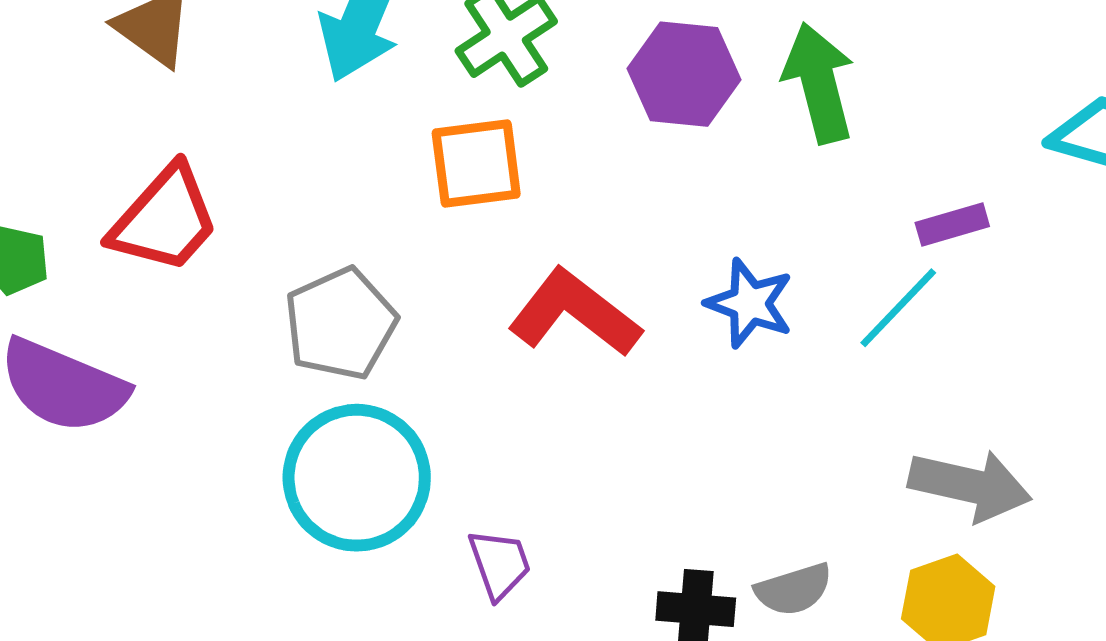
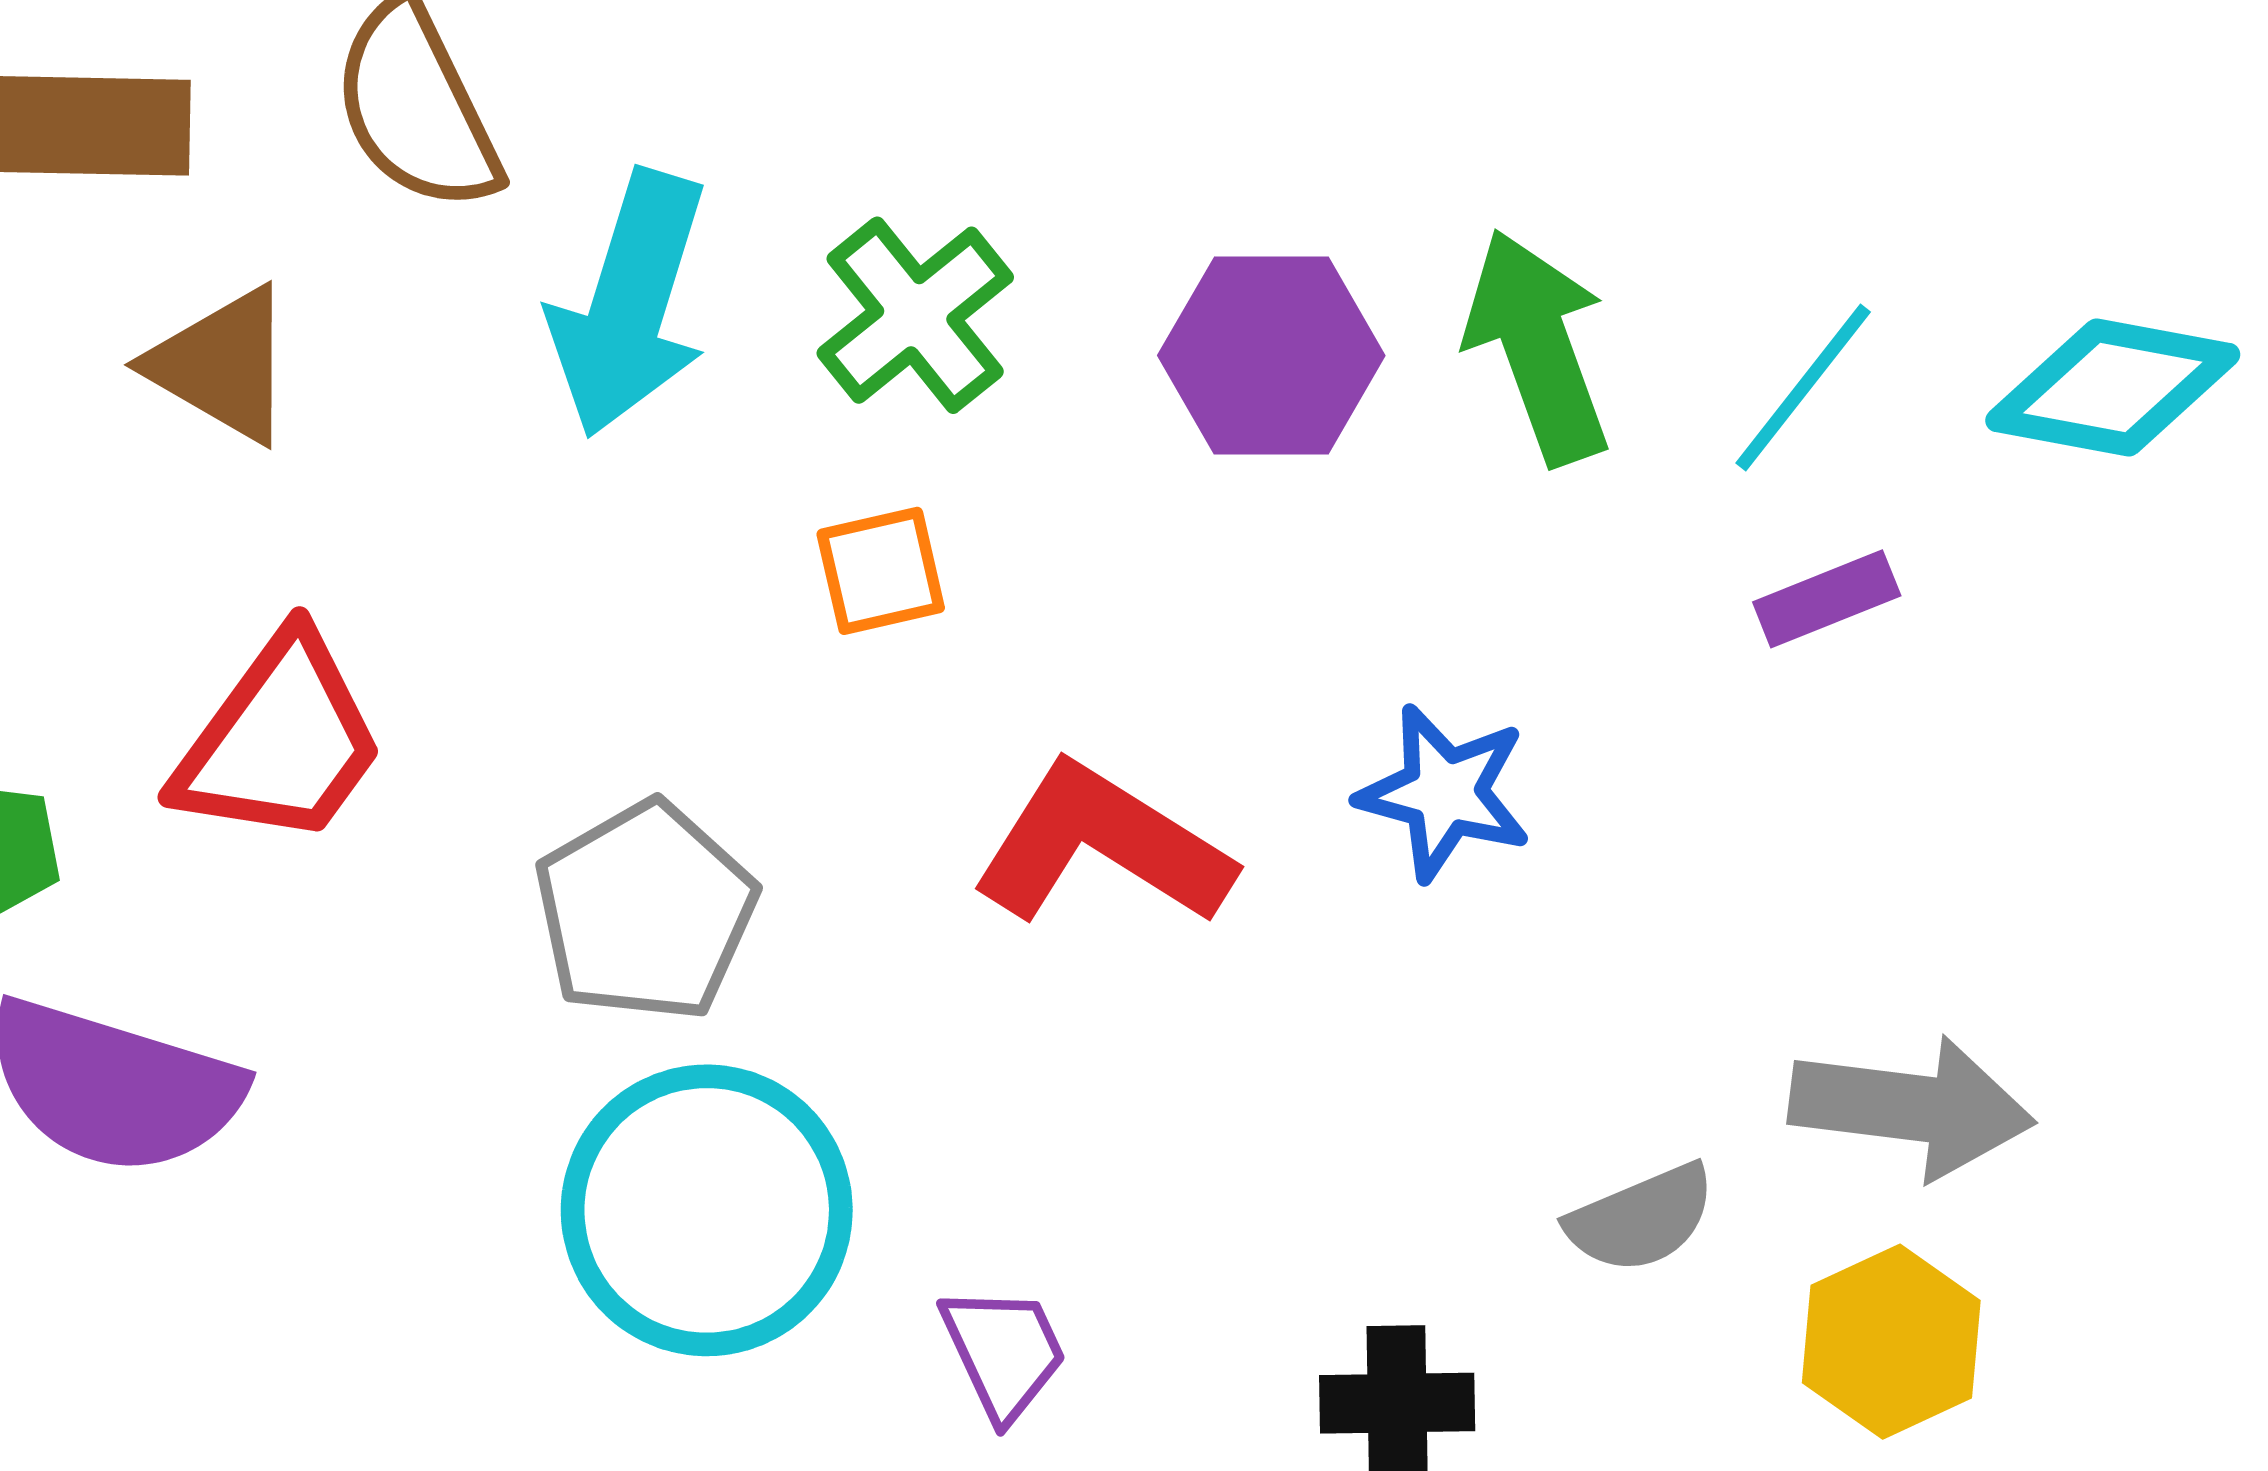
orange square: (476, 163) -> (881, 571), size x0.7
cyan line: (898, 308) -> (1803, 387), moved
gray semicircle: (794, 589) -> (1641, 1218), moved

